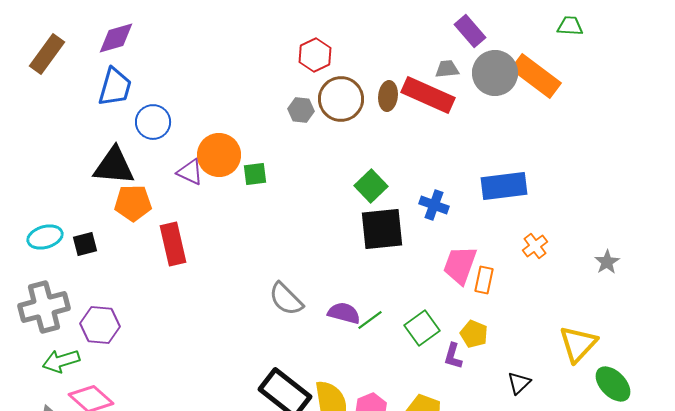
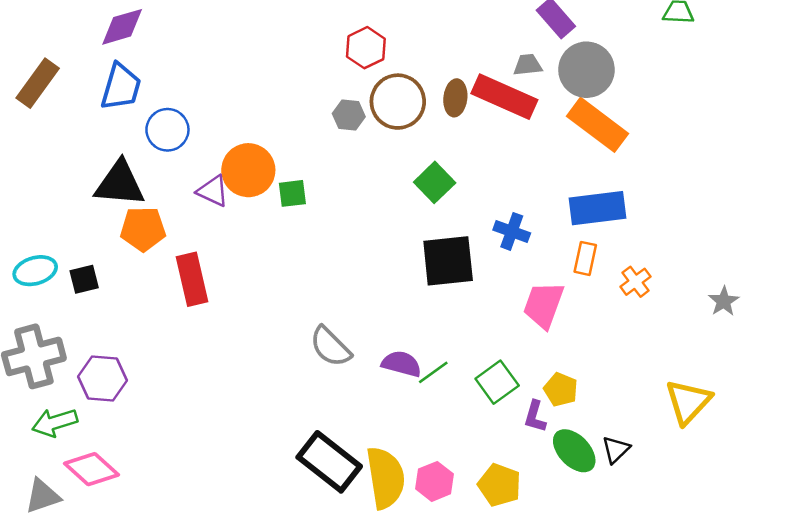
brown rectangle: (47, 54) -> (38, 83), moved
orange rectangle: (536, 76) -> (598, 125), moved
green square: (371, 186) -> (435, 182), moved
orange rectangle: (484, 280) -> (585, 258), moved
green ellipse: (613, 384) -> (574, 451), moved

